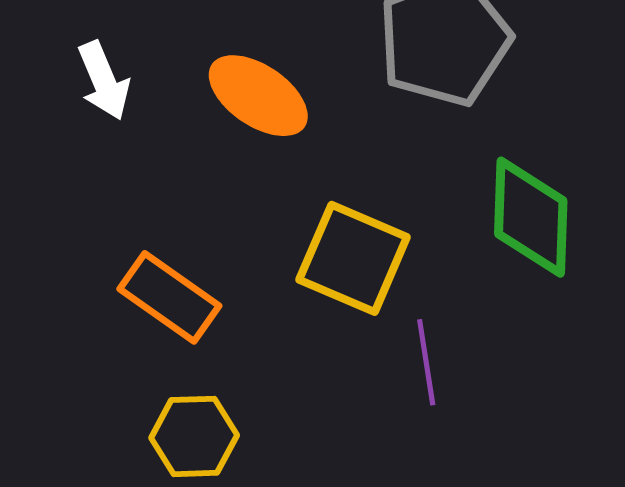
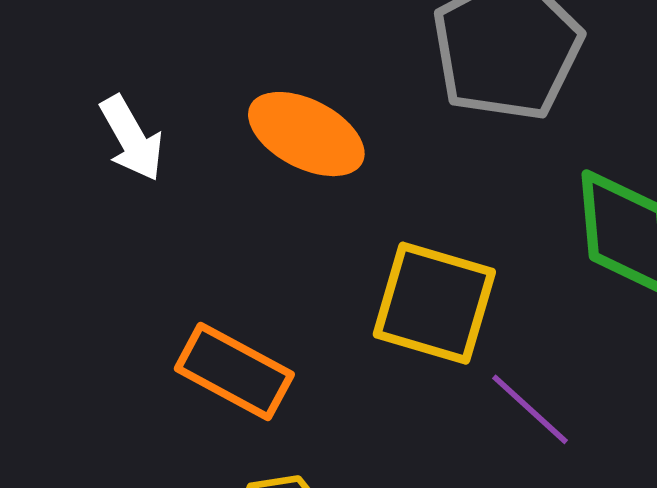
purple line: (426, 362) -> (530, 409), turned -32

